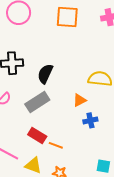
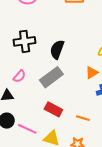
orange line: (56, 145) -> (83, 118), moved

